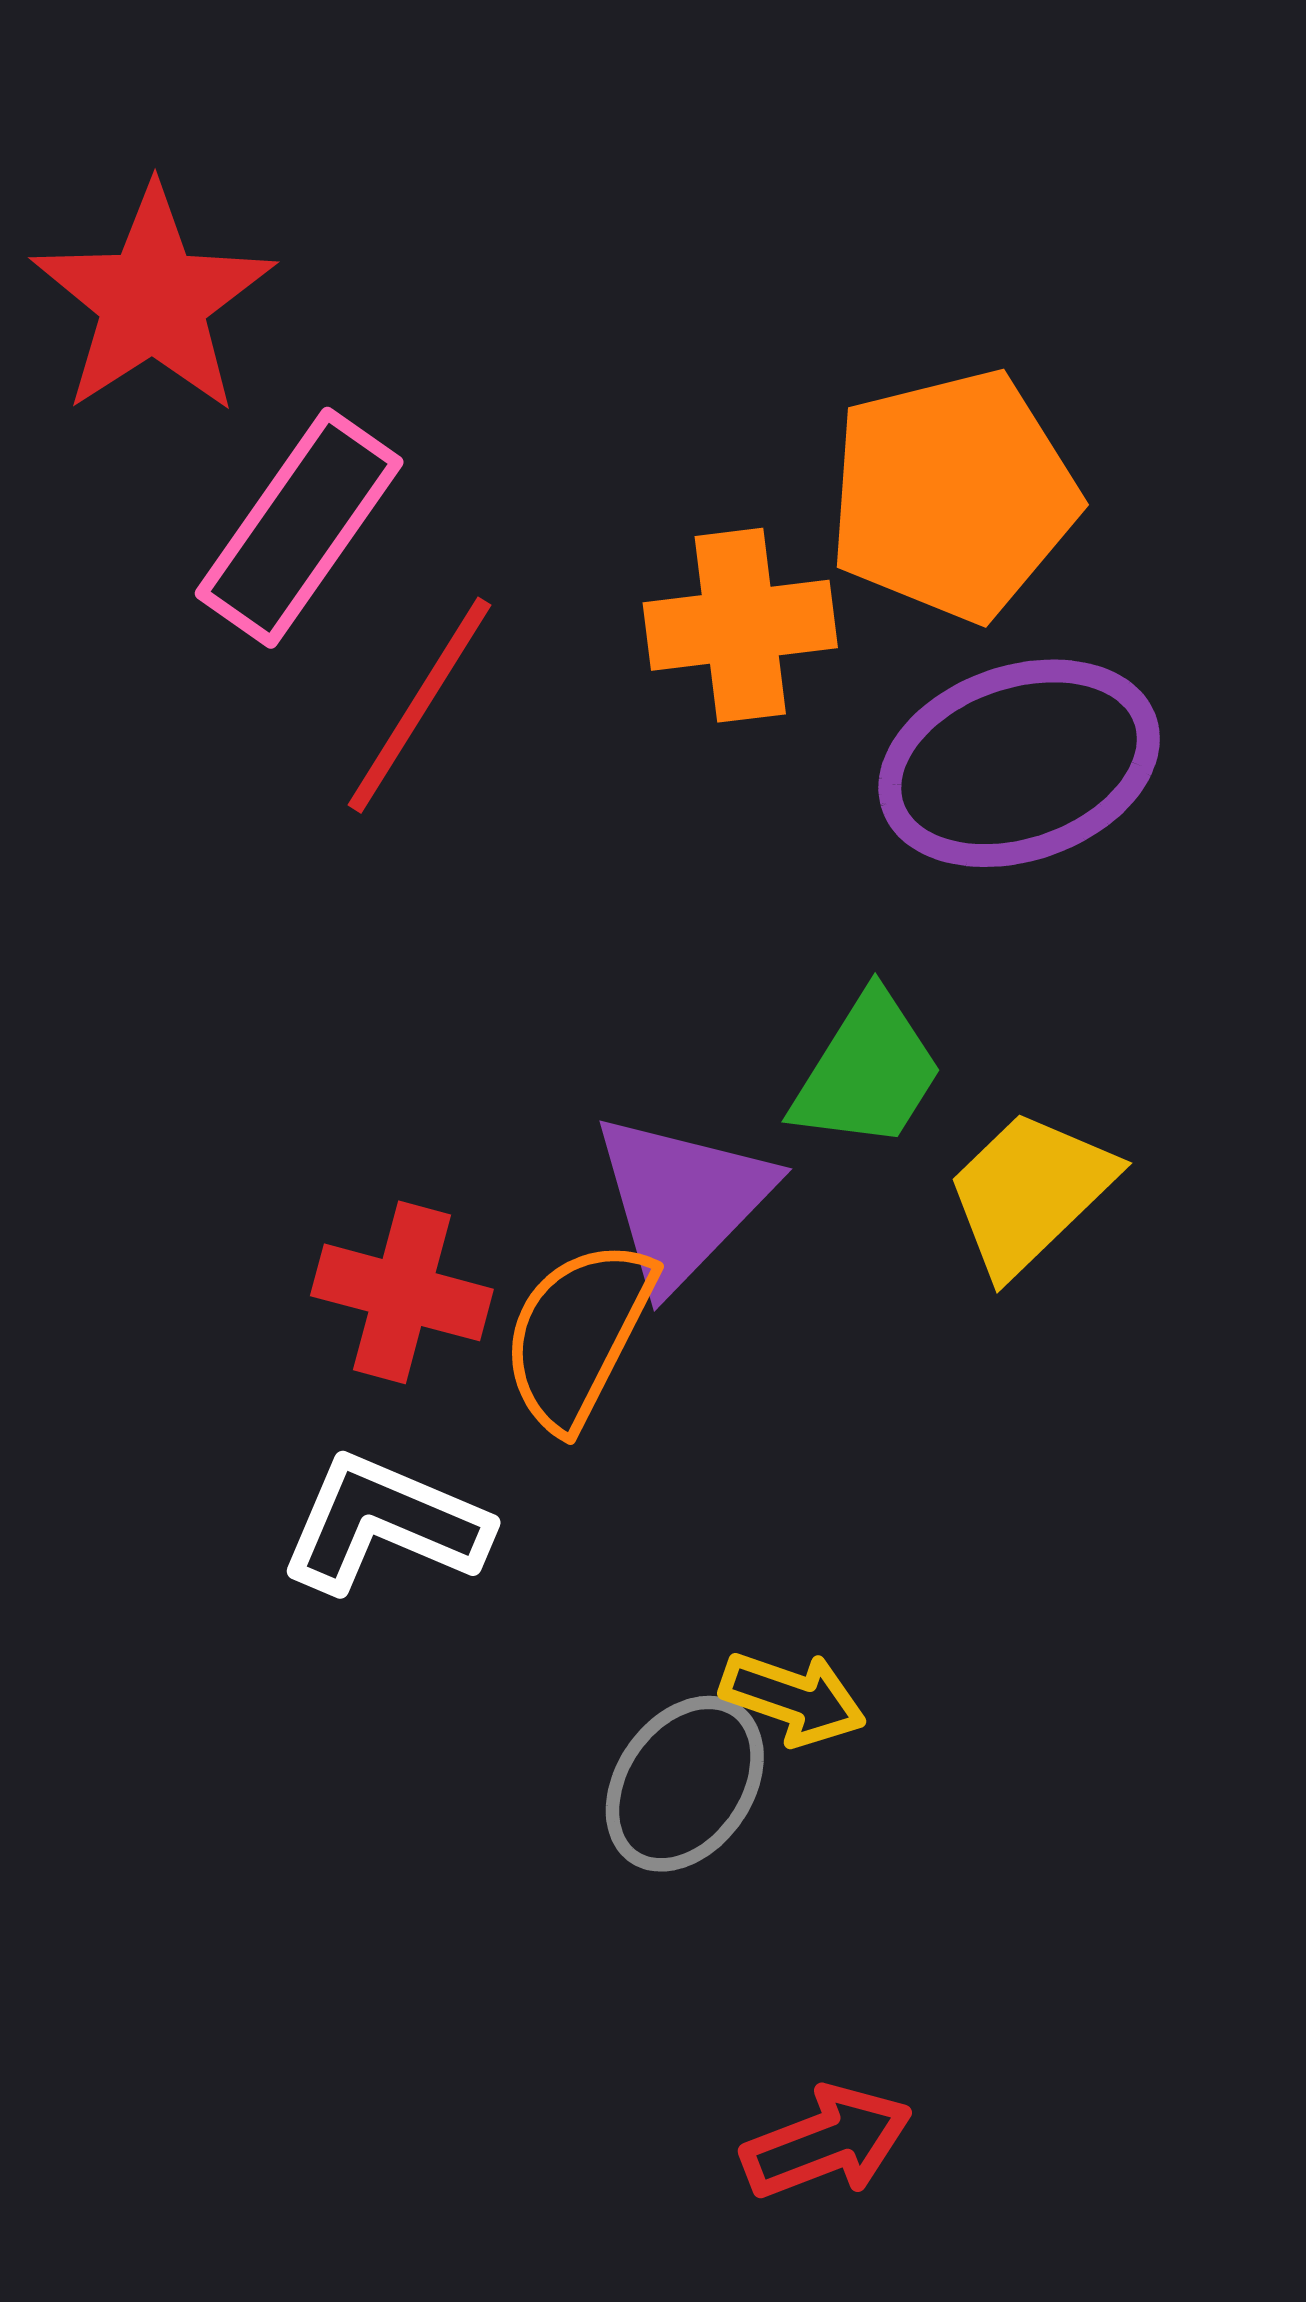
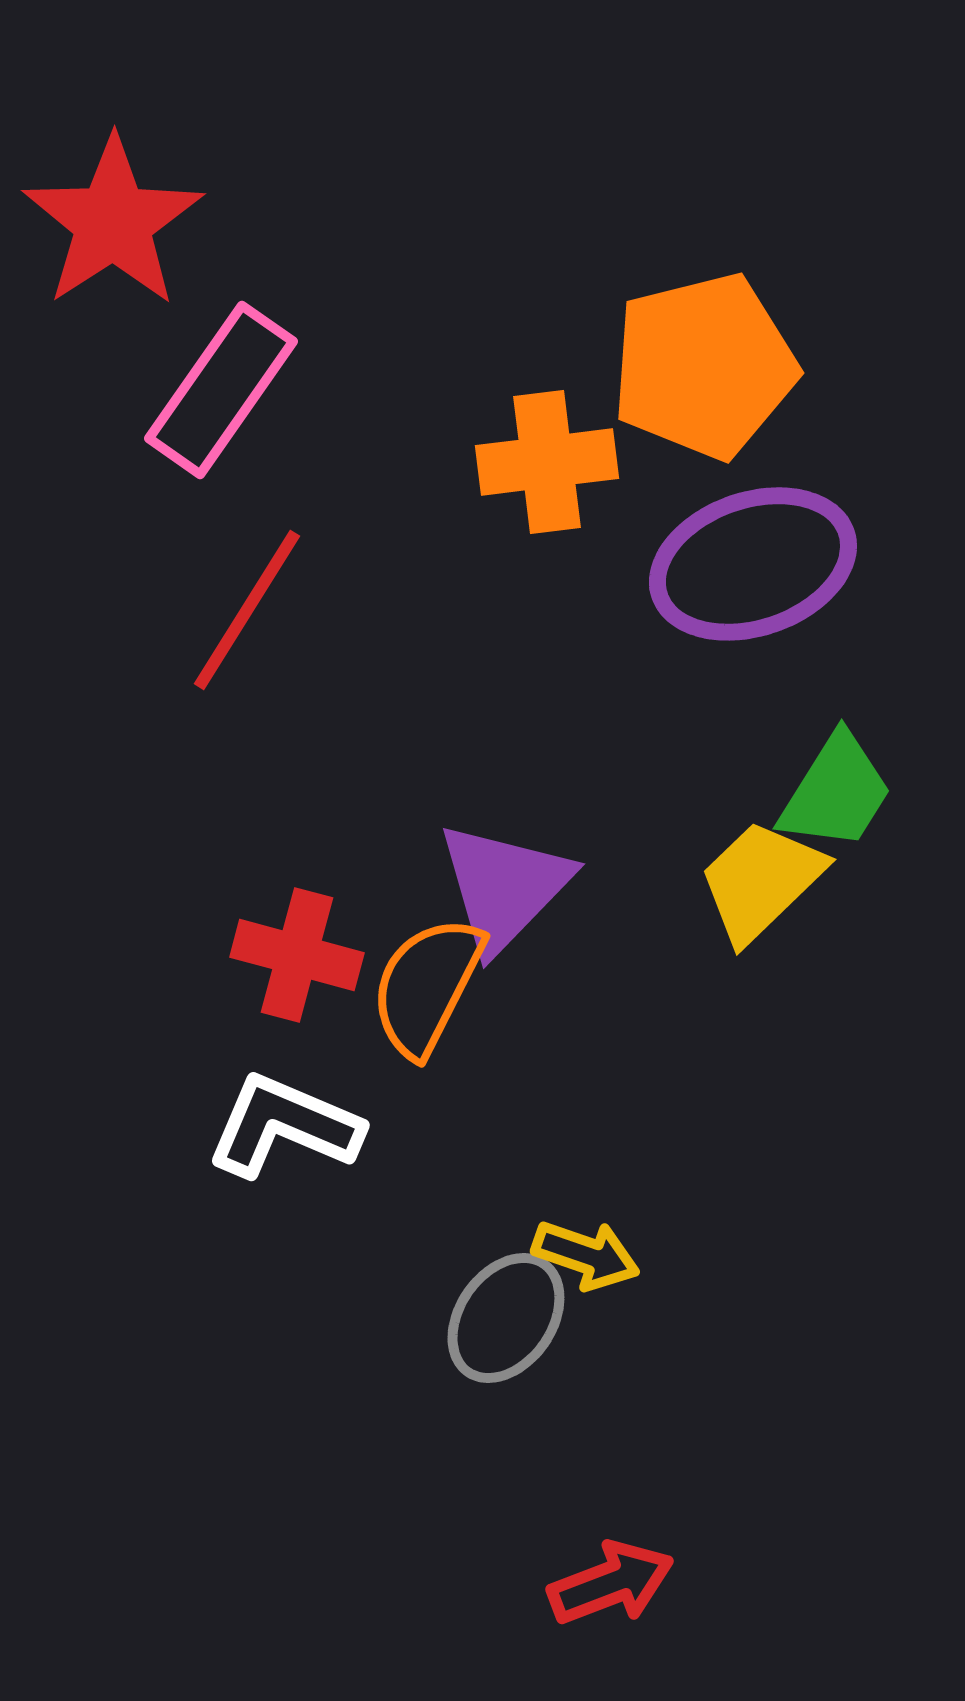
red line: (420, 705) -> (247, 610), moved
green trapezoid: (867, 1072) -> (836, 792), moved

